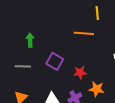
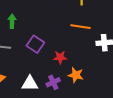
orange line: (84, 33) -> (81, 27), moved

